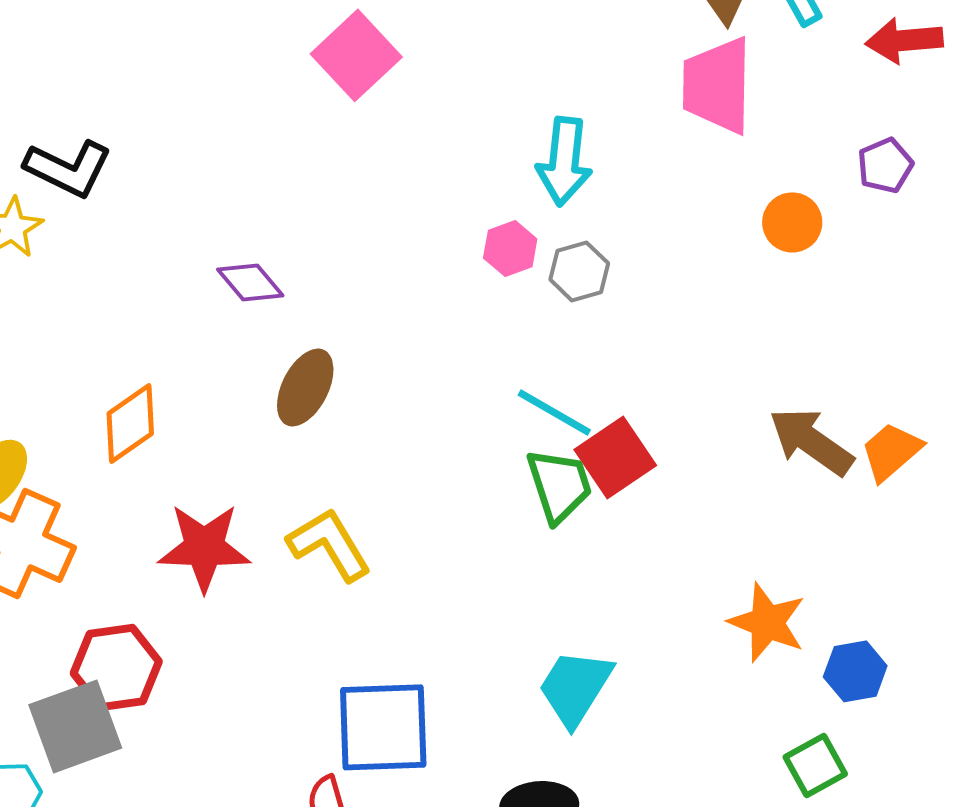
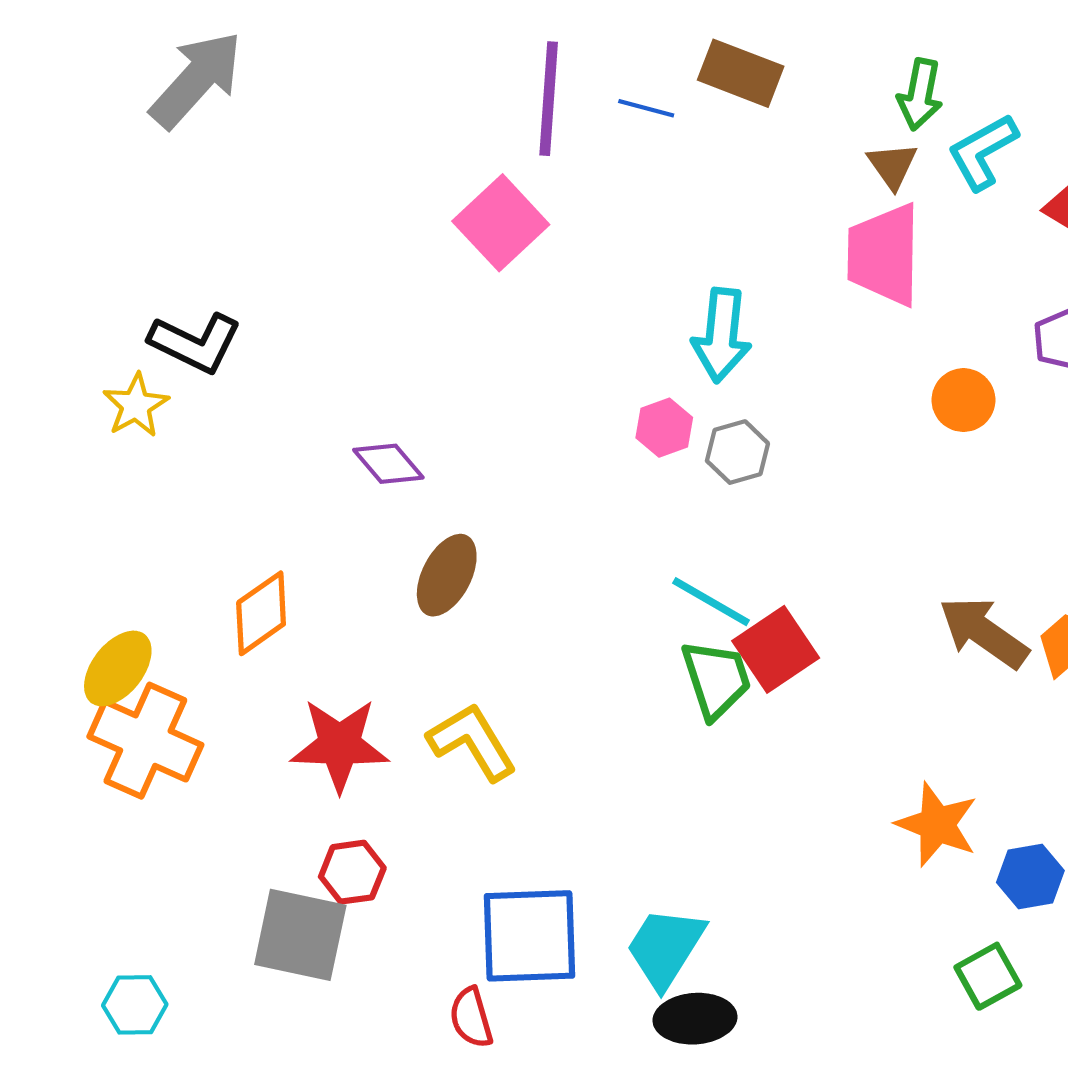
red hexagon: (116, 667) -> (352, 872), moved, size x0.7
cyan trapezoid: (575, 687) -> (665, 948), moved
gray square: (75, 726) -> (300, 935), moved, turned 32

